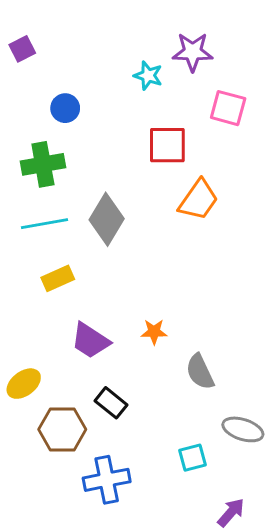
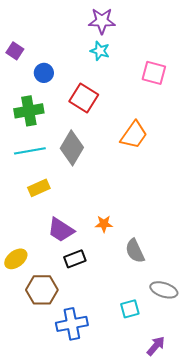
purple square: (22, 49) -> (15, 51), moved, turned -30
purple star: (193, 52) -> (102, 21), moved
red square: (167, 145) -> (84, 98), moved, turned 32
black rectangle: (111, 403) -> (75, 259), moved, turned -60

